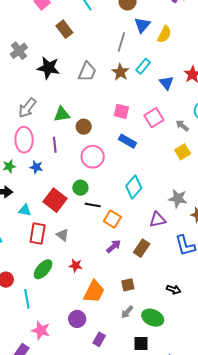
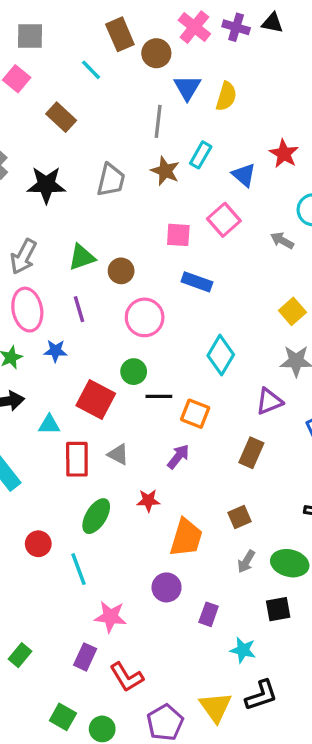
pink square: (154, 118) -> (224, 220), moved
yellow square: (183, 152) -> (292, 311), moved
purple arrow: (114, 246) -> (178, 457), moved

